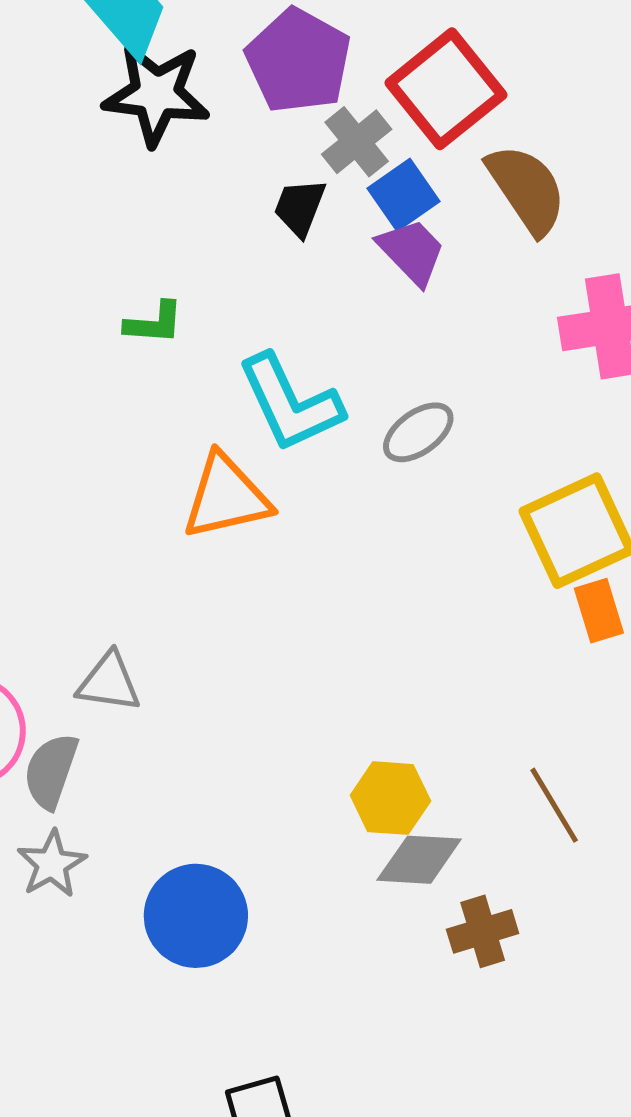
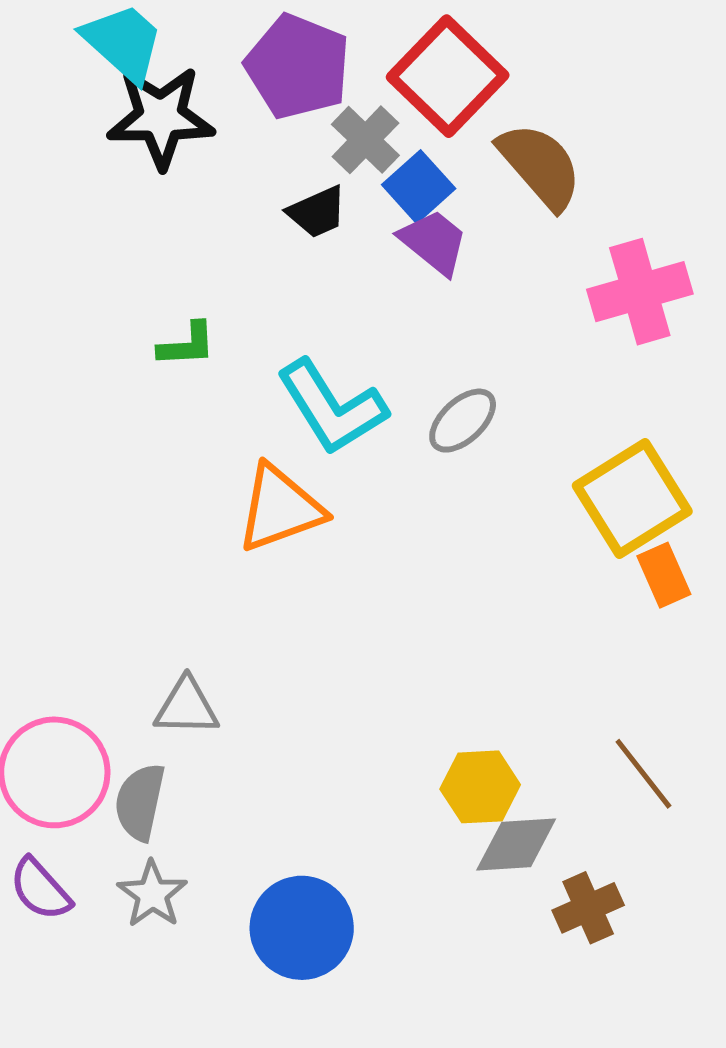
black trapezoid: (300, 207) -> (317, 212), turned -128

